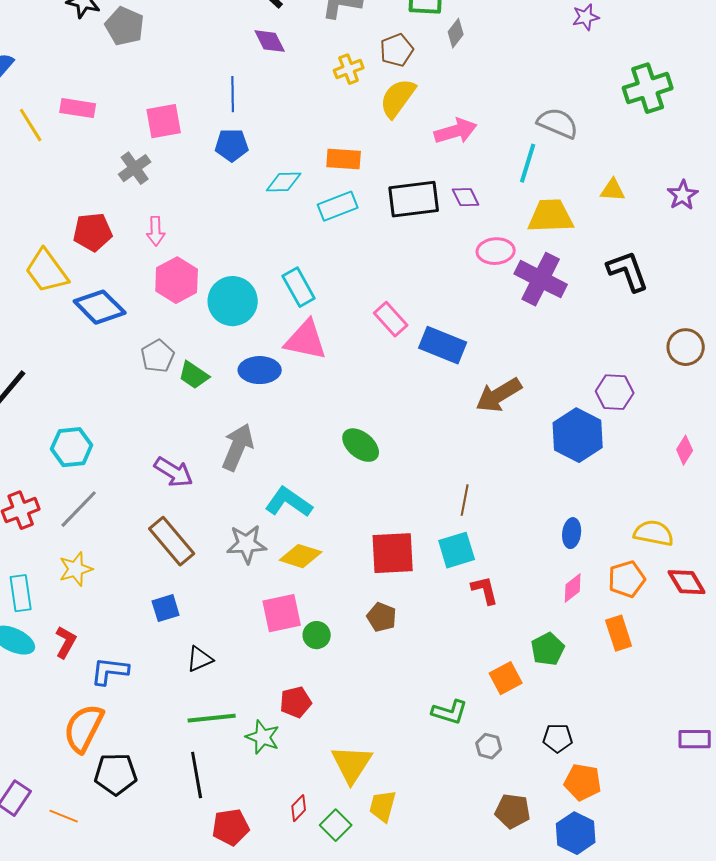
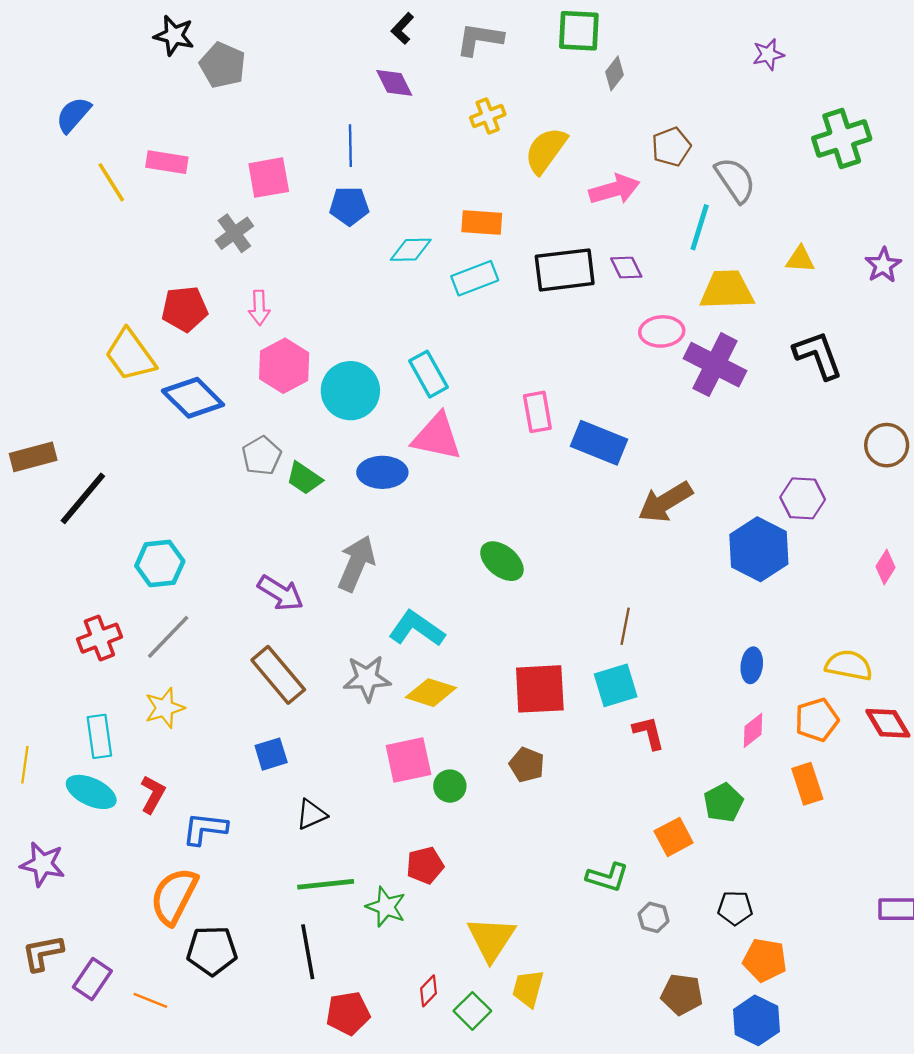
brown pentagon: (397, 50) -> (671, 147), moved
gray semicircle: (558, 123) -> (735, 180), turned 33
pink rectangle: (391, 319) -> (537, 412), turned 32

